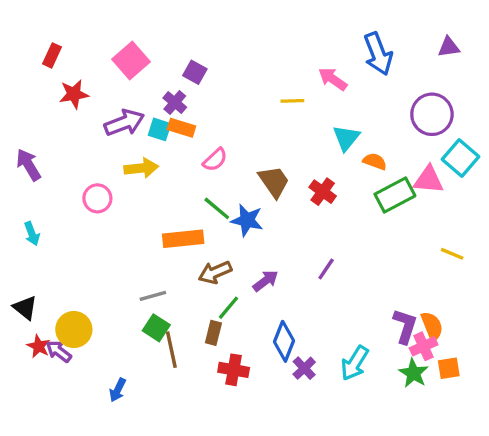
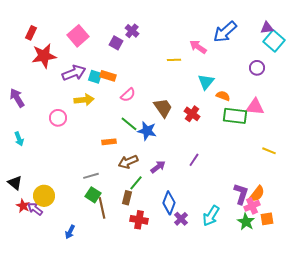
blue arrow: (378, 54) -> (225, 32), turned 70
red star: (74, 94) -> (44, 56), size x1.4
purple cross: (175, 103) -> (132, 31), moved
purple circle: (432, 114) -> (257, 68), size x0.6
cyan square: (461, 158) -> (274, 41), moved
green rectangle: (395, 195) -> (235, 116), turned 35
orange rectangle: (183, 239) -> (109, 142), size x0.6
orange semicircle: (432, 326) -> (257, 194), turned 60

